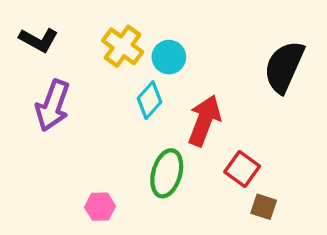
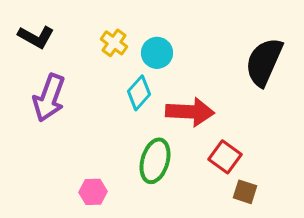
yellow cross: (123, 46) -> (114, 43), size x0.7
red arrow: (204, 121) -> (190, 112), turned 72

